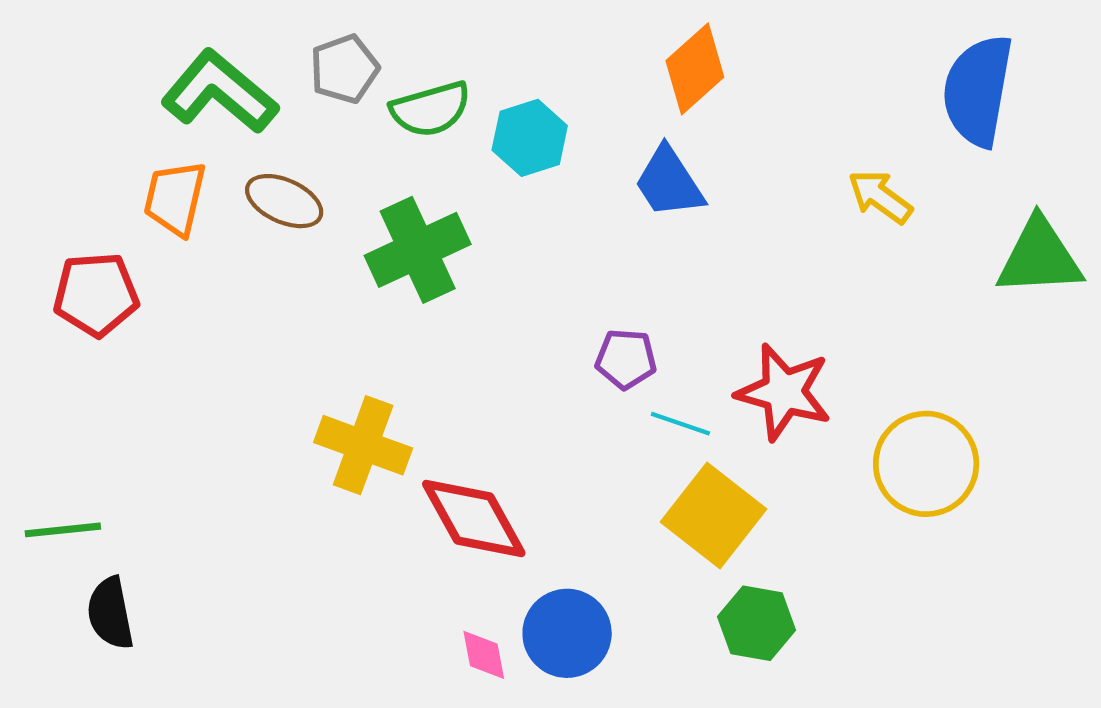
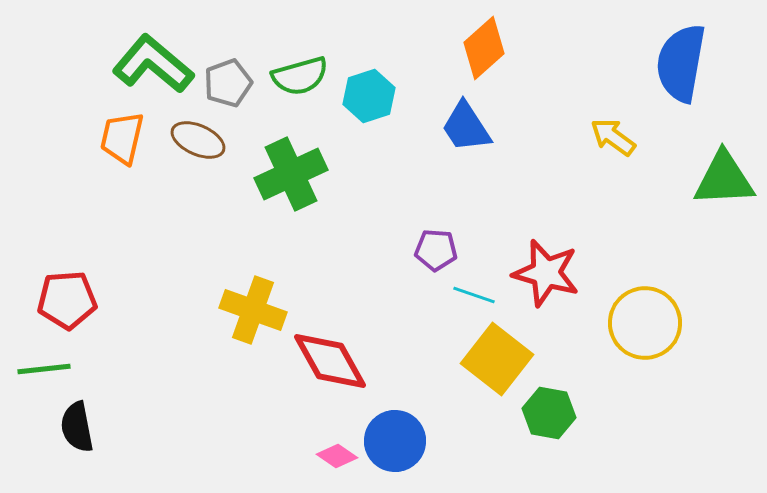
gray pentagon: (344, 69) -> (228, 83), moved
red pentagon: (96, 294) -> (67, 300), moved
green hexagon: (757, 623) -> (549, 413), moved
pink diamond: (484, 655) -> (337, 456), turned -45

